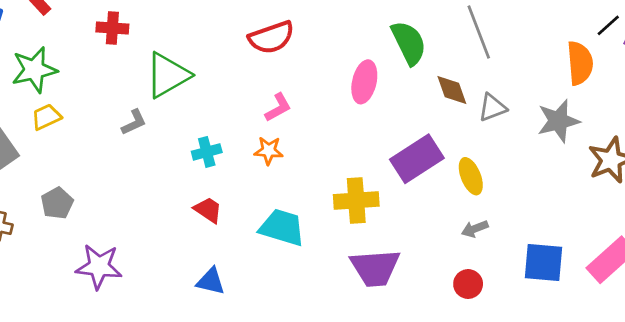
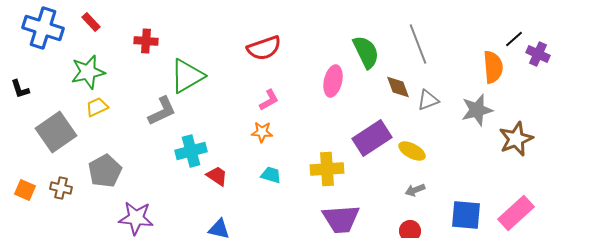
gray L-shape: (134, 122) -> (162, 111), size x1.5
cyan cross: (207, 152) -> (191, 151), moved, size x1.4
yellow ellipse: (471, 176) -> (412, 151), turned -40
gray pentagon: (57, 203) -> (105, 171), size x1.4
cyan trapezoid: (282, 227) -> (271, 175), moved, size x0.6

